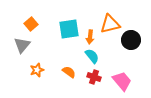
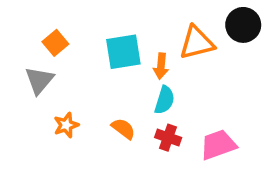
black circle: (131, 40) -> (243, 25), moved
cyan semicircle: (92, 56) -> (165, 100), turned 56
pink trapezoid: (122, 81) -> (218, 145), turned -70

